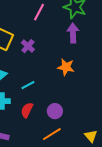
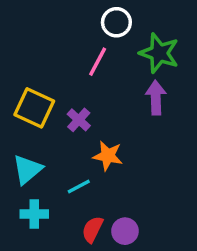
orange star: (66, 67) -> (108, 156), moved
red semicircle: (27, 110) -> (92, 229), moved

